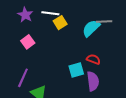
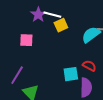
purple star: (25, 15) -> (38, 15), moved
pink square: (28, 42) -> (26, 40), turned 32

